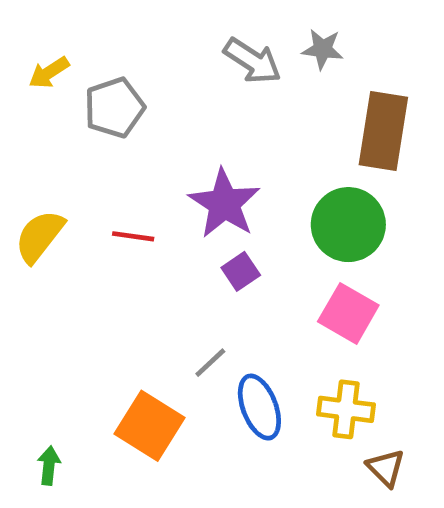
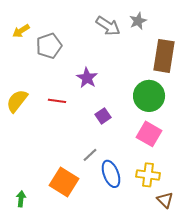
gray star: (323, 49) -> (138, 21), turned -30
purple star: (224, 204) -> (87, 78), moved, size x0.7

